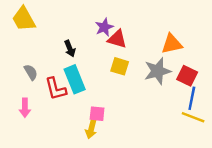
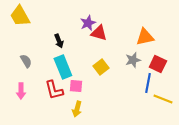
yellow square: (120, 66) -> (101, 67), moved, turned 35
gray star: (158, 71) -> (133, 60), size x0.7
red L-shape: (56, 89) -> (54, 90), moved
blue line: (192, 98) -> (148, 83), moved
pink square: (97, 114) -> (76, 86), moved

